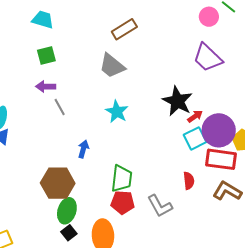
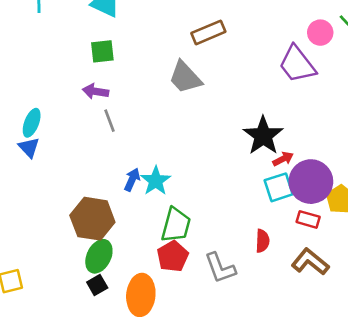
purple trapezoid: (208, 58) -> (297, 64), moved
cyan star: (117, 112) -> (156, 181), moved
red rectangle: (221, 159) -> (308, 219), size x0.6
red pentagon: (123, 202) -> (173, 256), turned 30

